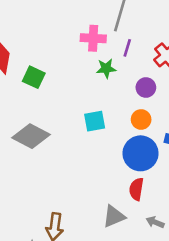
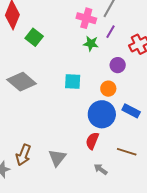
gray triangle: (114, 216) -> (57, 158), moved, turned -42

